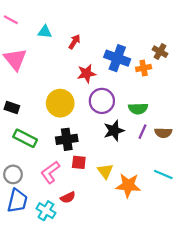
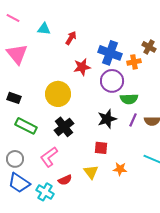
purple circle: (102, 101) -> (112, 81), moved
black cross: (67, 139) -> (64, 127), turned -30
red square: (79, 162) -> (101, 148), moved
yellow triangle: (105, 171) -> (91, 172), moved
orange star: (128, 185) -> (120, 169), size x0.6
blue trapezoid: (17, 201) -> (19, 183), turned 110

